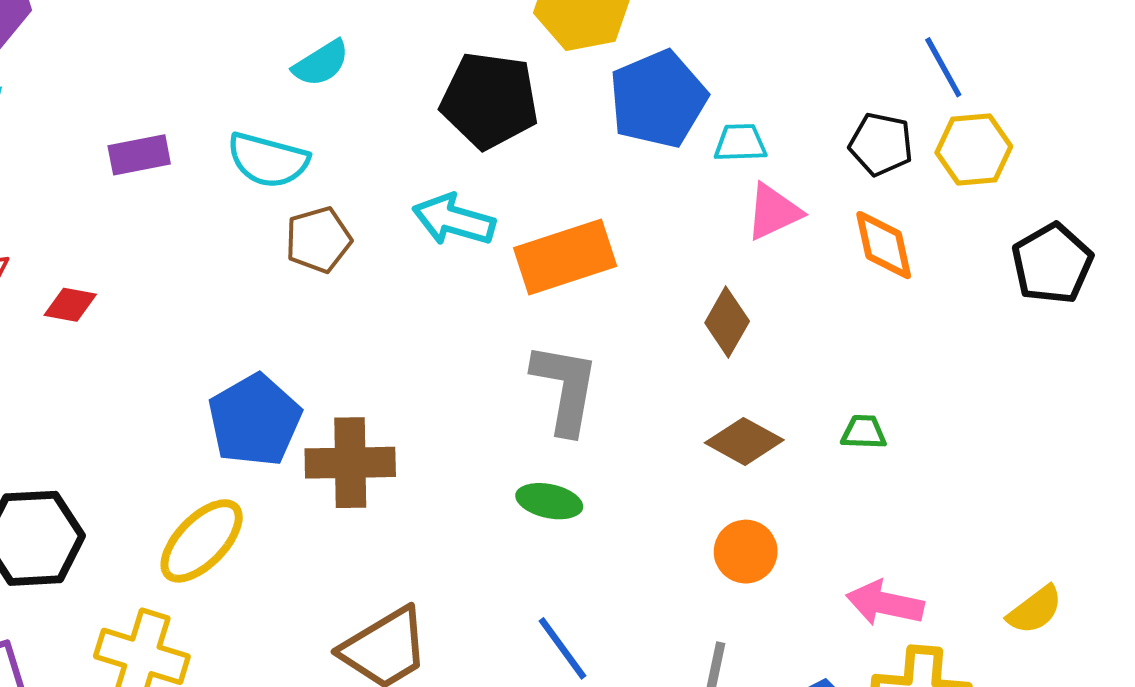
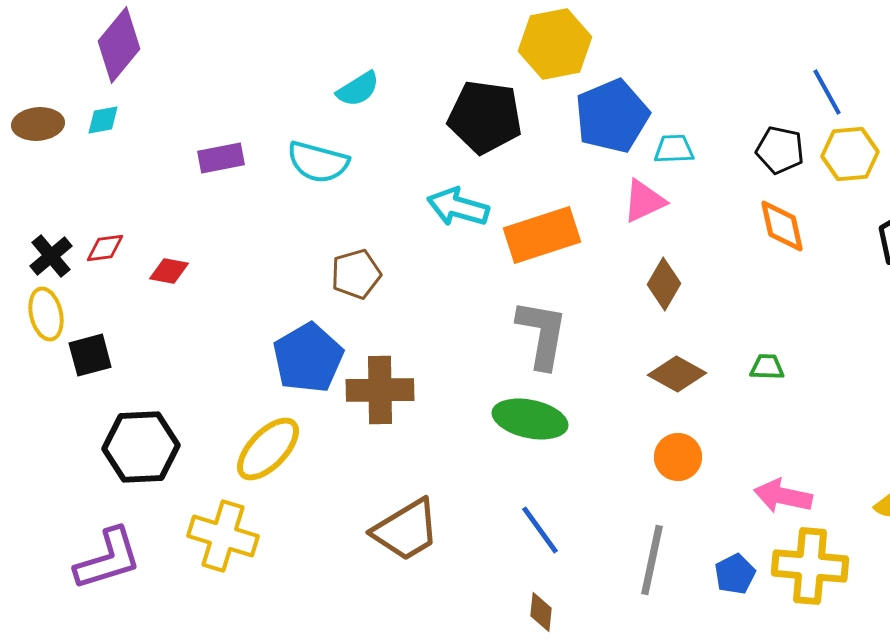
pink triangle: (773, 212) -> (644, 201), moved
brown pentagon: (318, 240) -> (356, 274), moved
green ellipse: (549, 501) -> (530, 419), size x1.5

